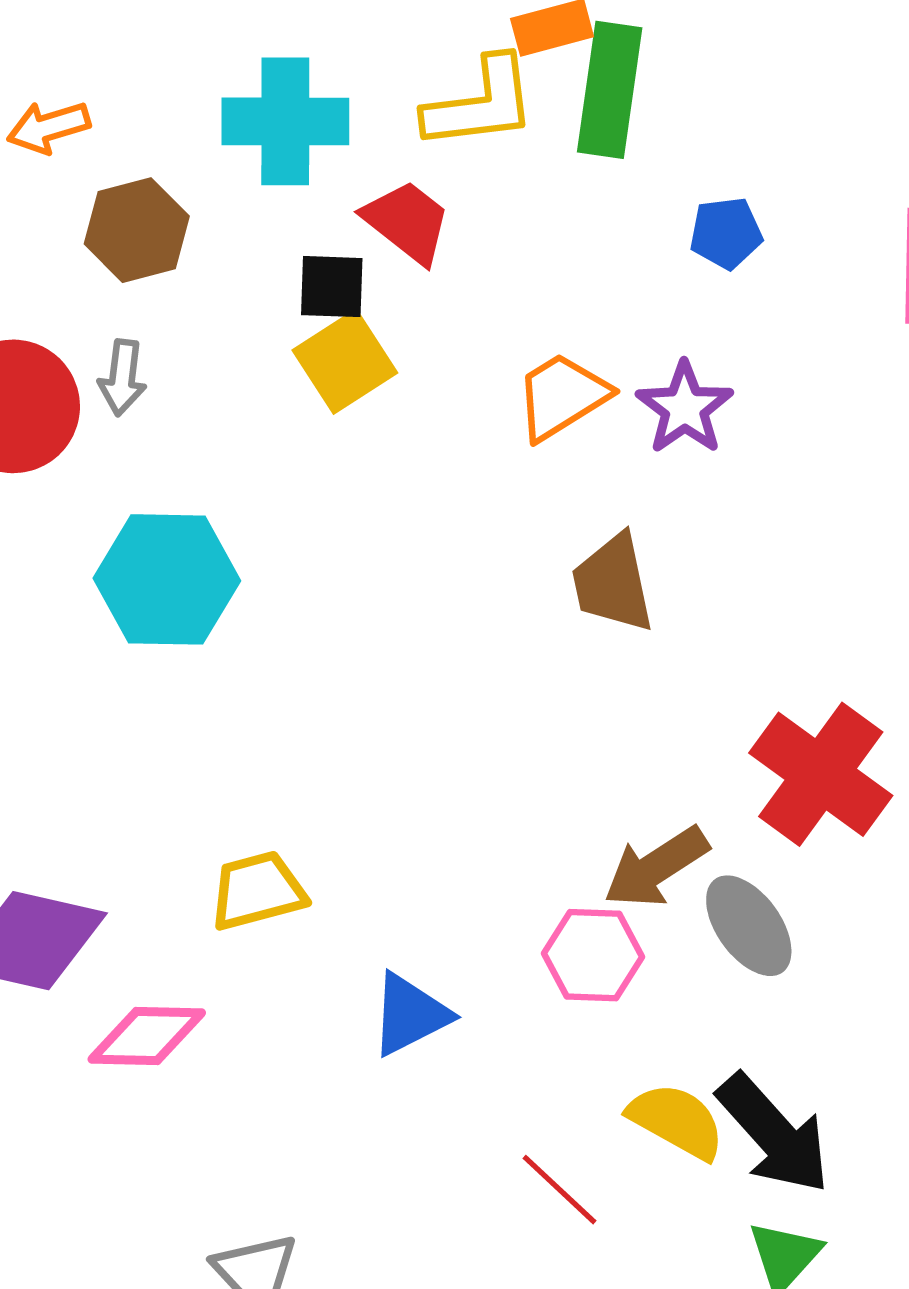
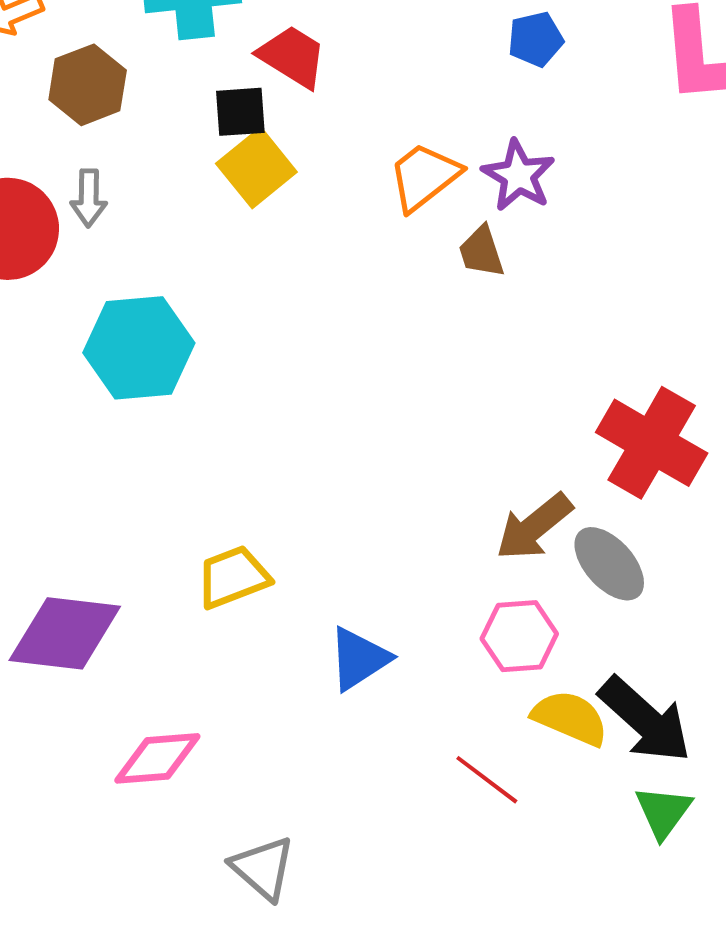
brown trapezoid: (613, 583) -> (481, 252), moved, size x0.7
pink hexagon: (593, 955) -> (519, 636), moved
pink diamond: (147, 1036) -> (157, 758), moved

